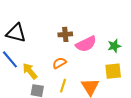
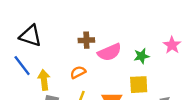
yellow arrow: (30, 71) -> (44, 80), turned 30

